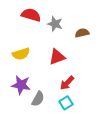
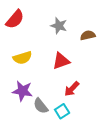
red semicircle: (31, 15) -> (15, 19), moved, turned 114
gray semicircle: (38, 99) -> (41, 106), turned 112
cyan square: (66, 103) -> (62, 111), moved

